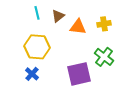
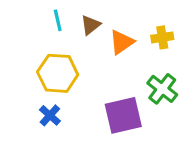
orange triangle: (78, 27) -> (122, 42), turned -42

